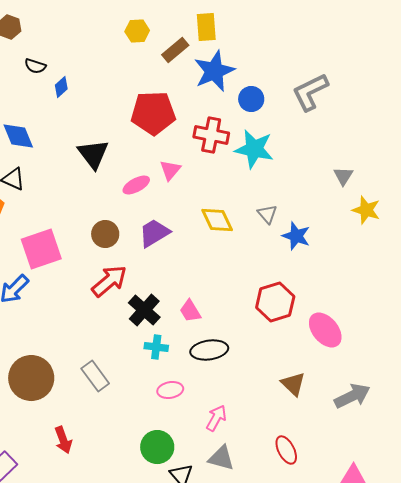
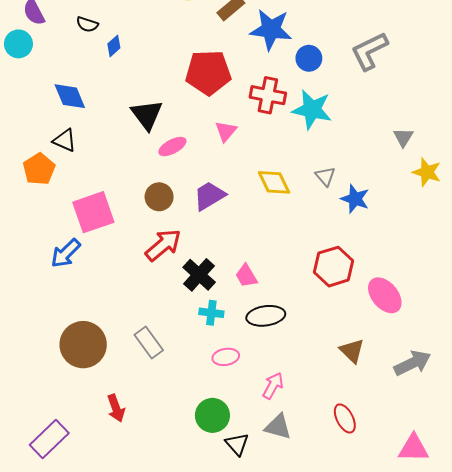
blue star: (214, 71) -> (271, 30), turned 30
pink ellipse: (136, 185) -> (172, 147), moved

